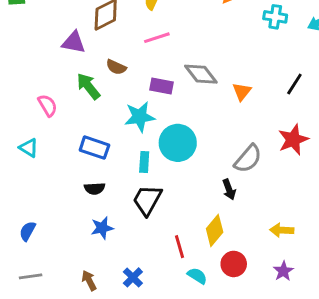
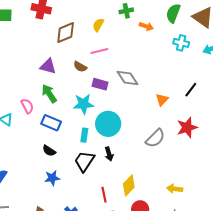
purple triangle: (74, 42) -> (48, 66), moved
brown semicircle: (116, 67) -> (80, 67), moved
green arrow: (88, 86) -> (49, 94), moved
orange triangle: (242, 92) -> (162, 100), moved
pink semicircle: (48, 105) -> (27, 106), moved
black semicircle: (95, 188) -> (49, 151), turned 32
black arrow: (229, 189) -> (109, 154), moved

